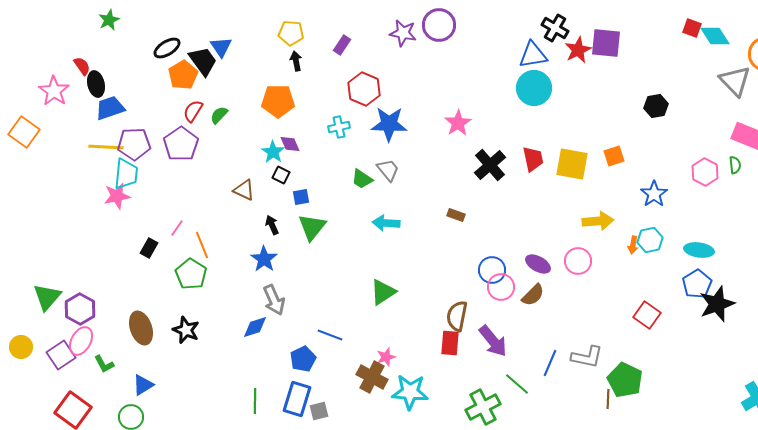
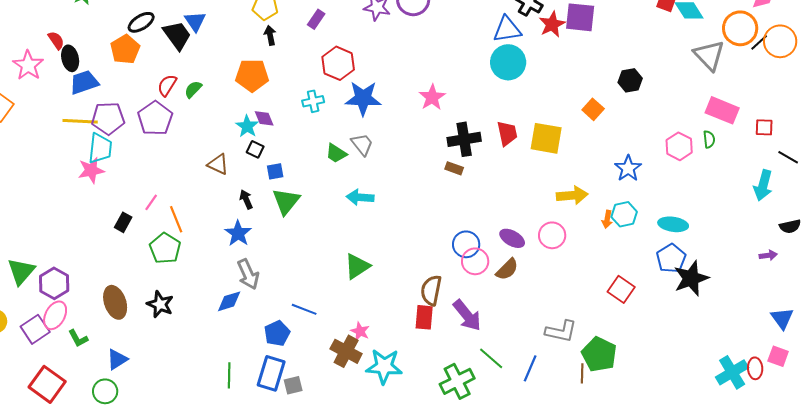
orange pentagon: (183, 75) -> (125, 49), moved
orange square: (614, 156) -> (593, 109), moved, turned -30
black cross: (490, 165) -> (464, 139), turned 32
brown rectangle: (456, 215) -> (454, 168), moved
pink star: (386, 357) -> (360, 331), turned -30
blue line: (550, 363) -> (530, 368), moved

